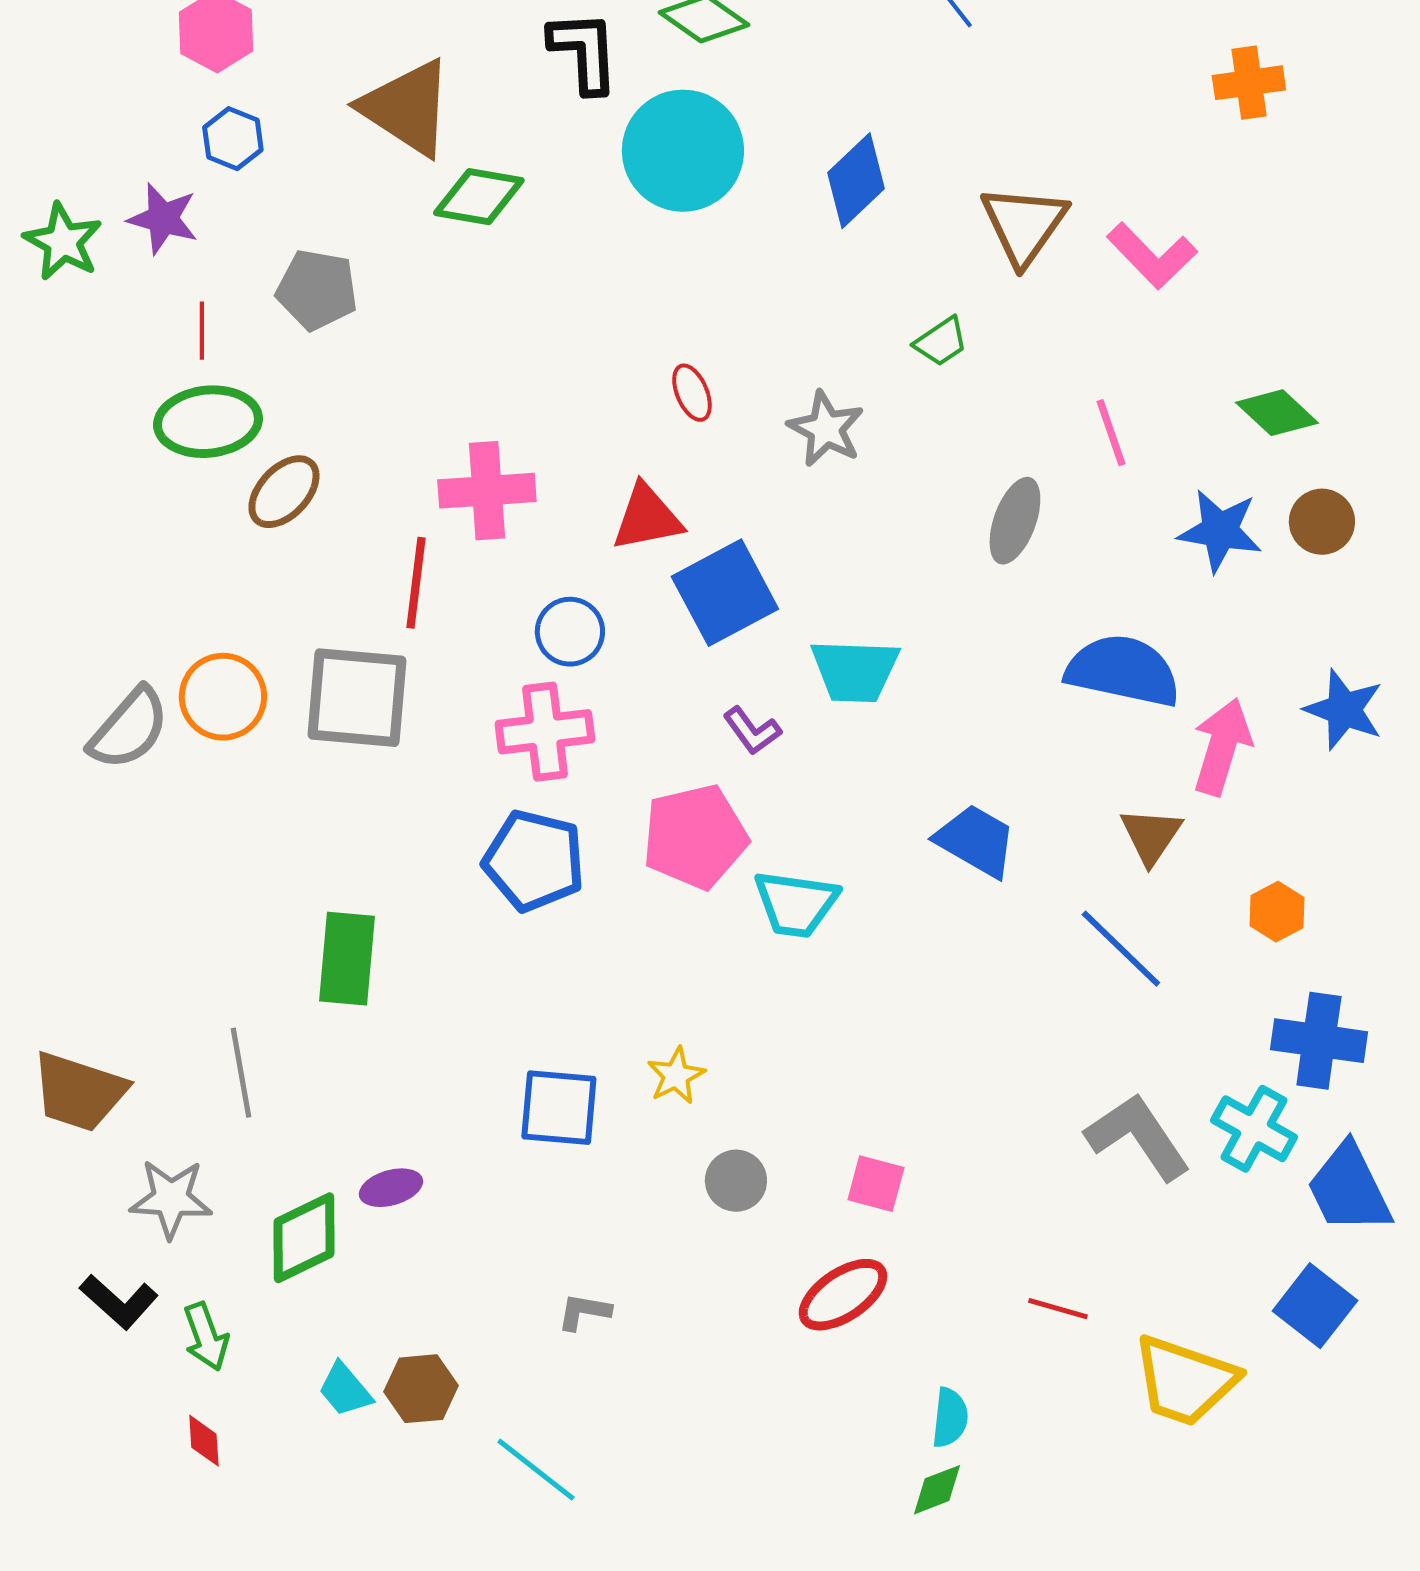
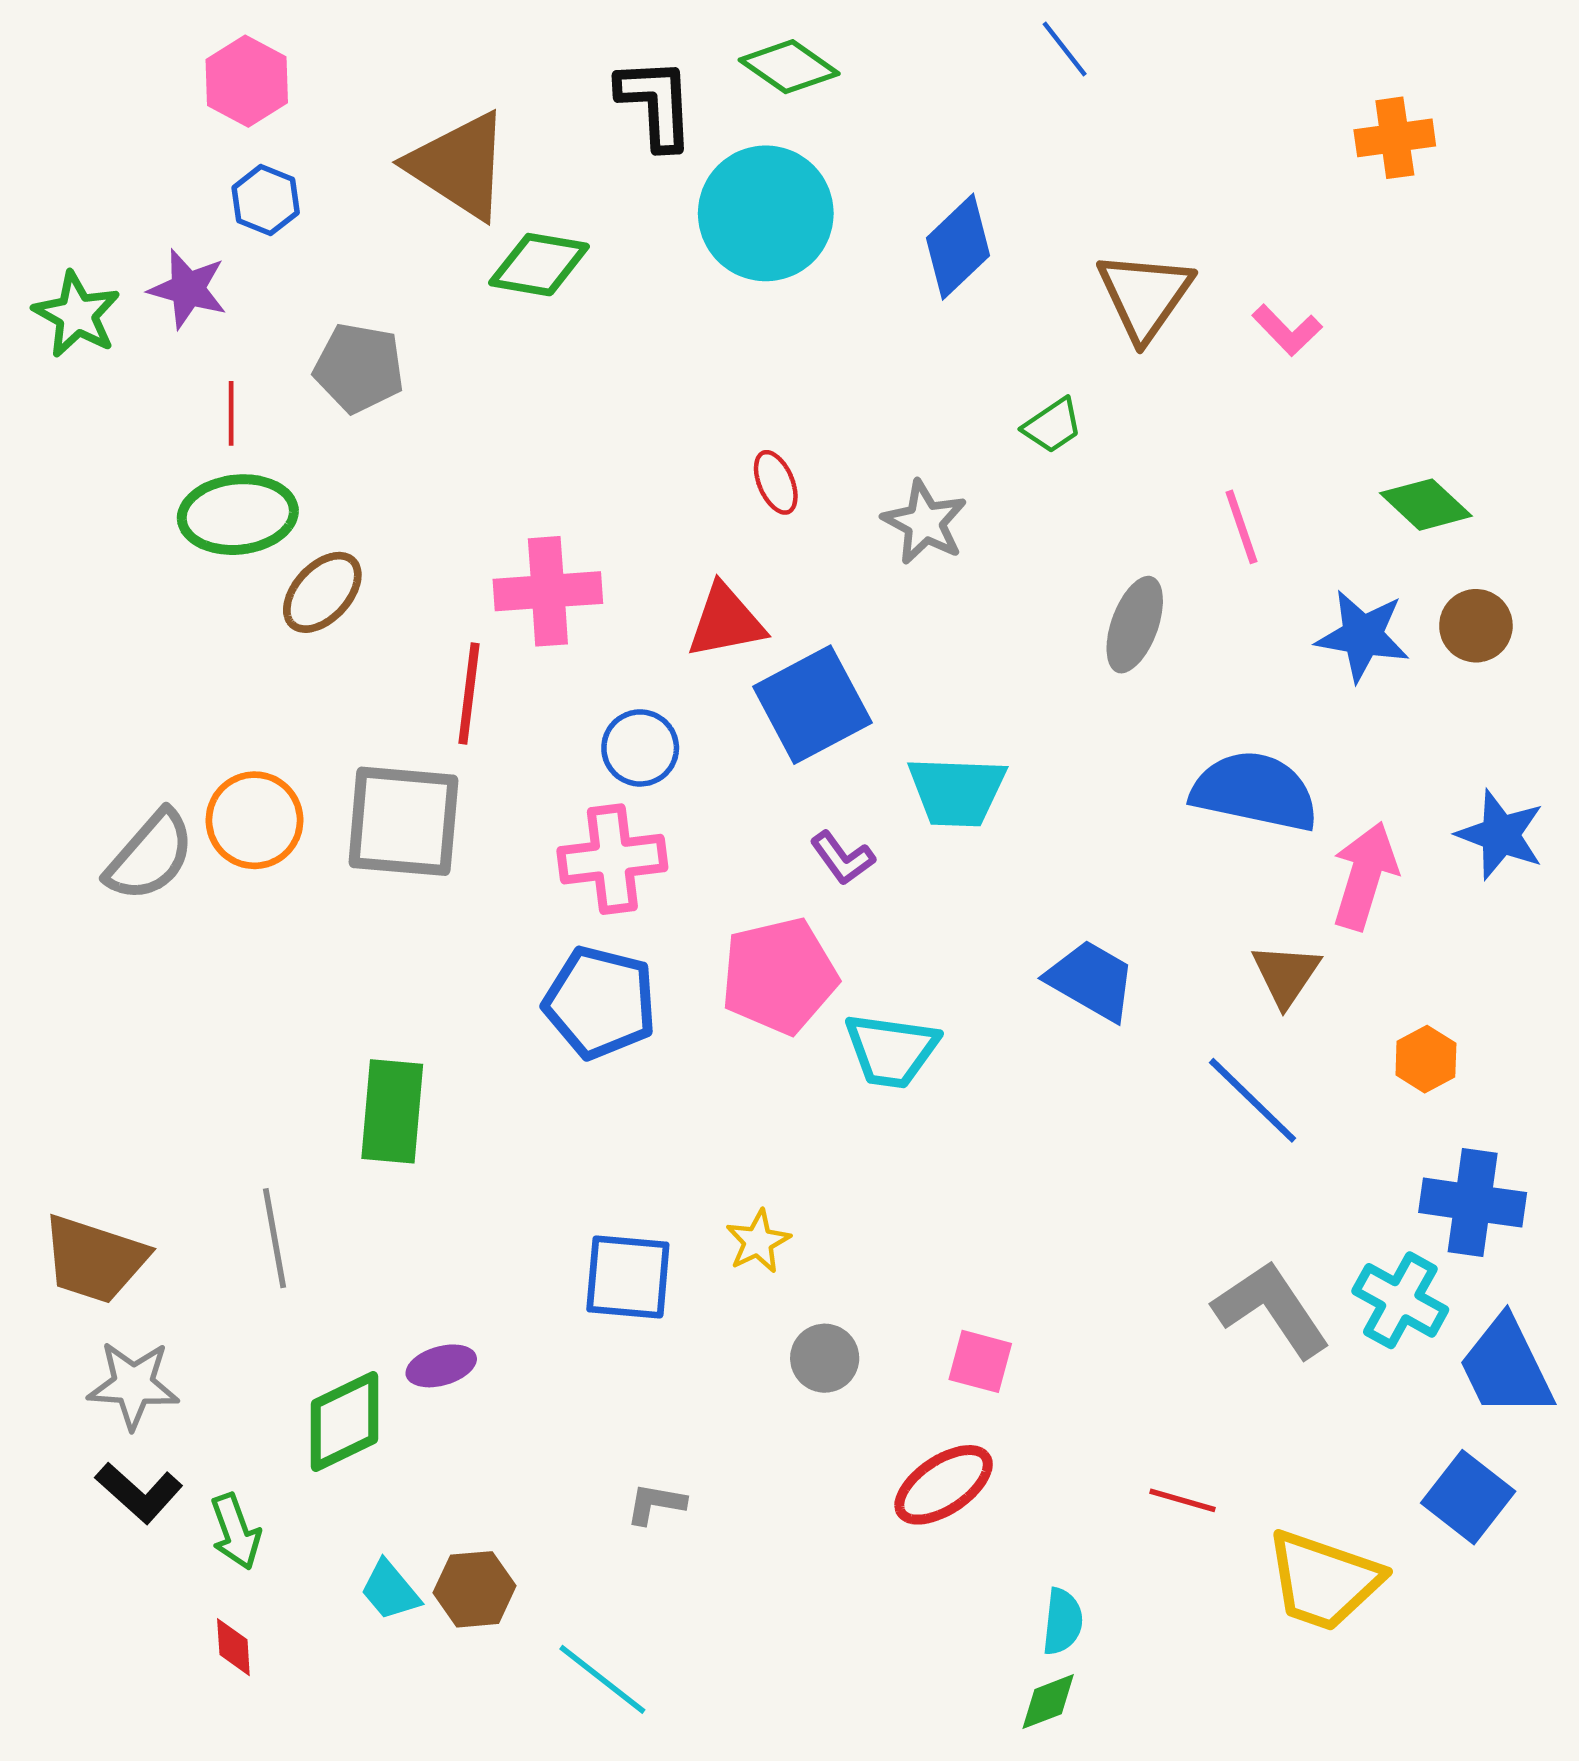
pink L-shape: (1152, 256) -> (1287, 330), size x0.7
gray star: (171, 1199) -> (133, 1385), moved

